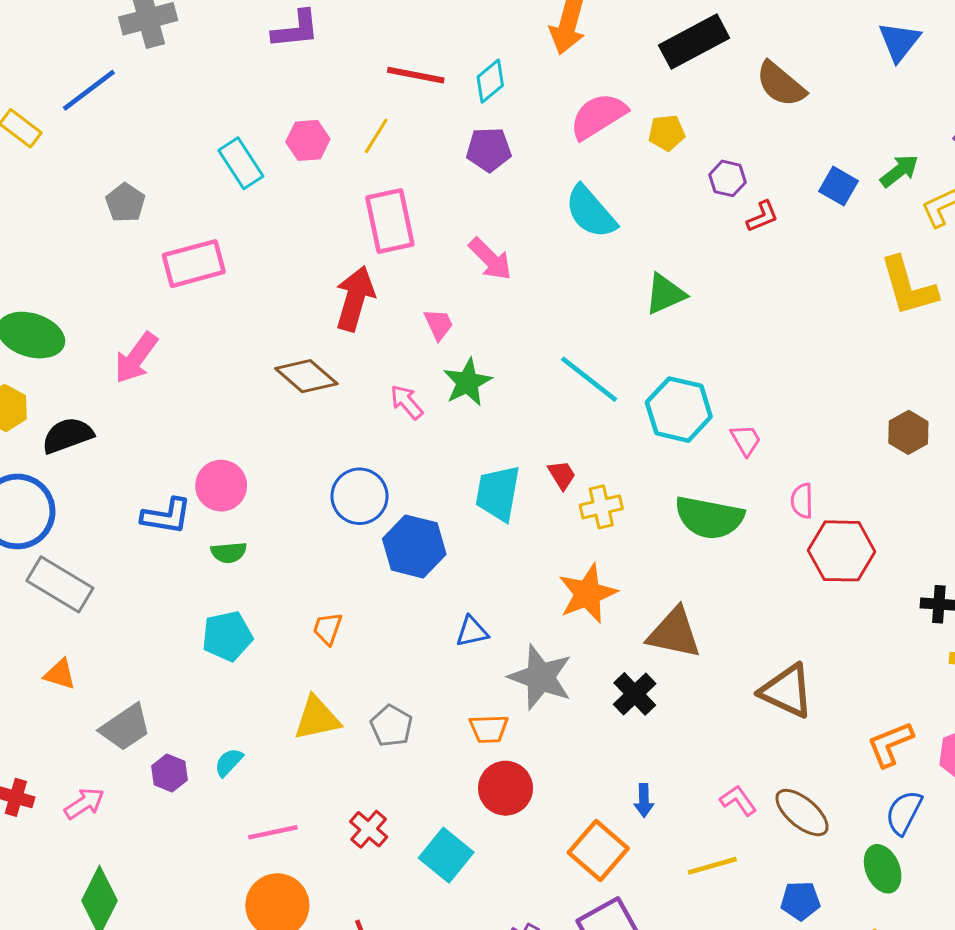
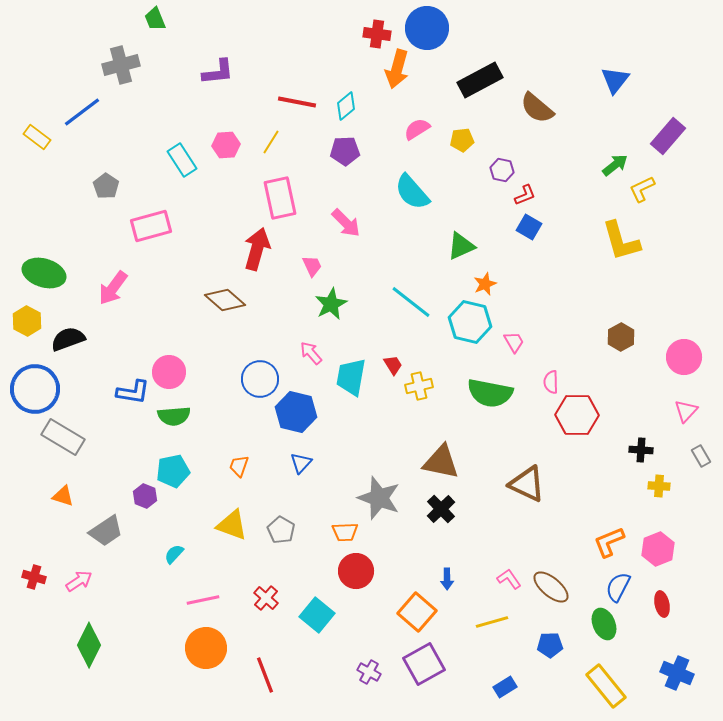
pink semicircle: (598, 116) -> (417, 129), size x0.7
blue square: (838, 186) -> (529, 227), moved
pink arrow: (407, 402) -> (311, 353), moved
green semicircle: (229, 553) -> (174, 416), size x1.4
orange star: (588, 594) -> (485, 284), moved, size x0.6
blue triangle: (472, 632) -> (301, 463), moved, turned -35
brown triangle: (674, 633) -> (441, 462), moved
brown triangle: (787, 691) -> (527, 484), moved
yellow triangle: (317, 718) -> (232, 525), turned 32
purple hexagon: (169, 773) -> (145, 496), moved

